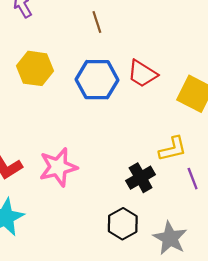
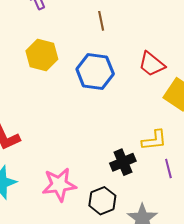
red trapezoid: (142, 74) -> (152, 64), moved
pink star: (58, 167) -> (59, 185), moved

